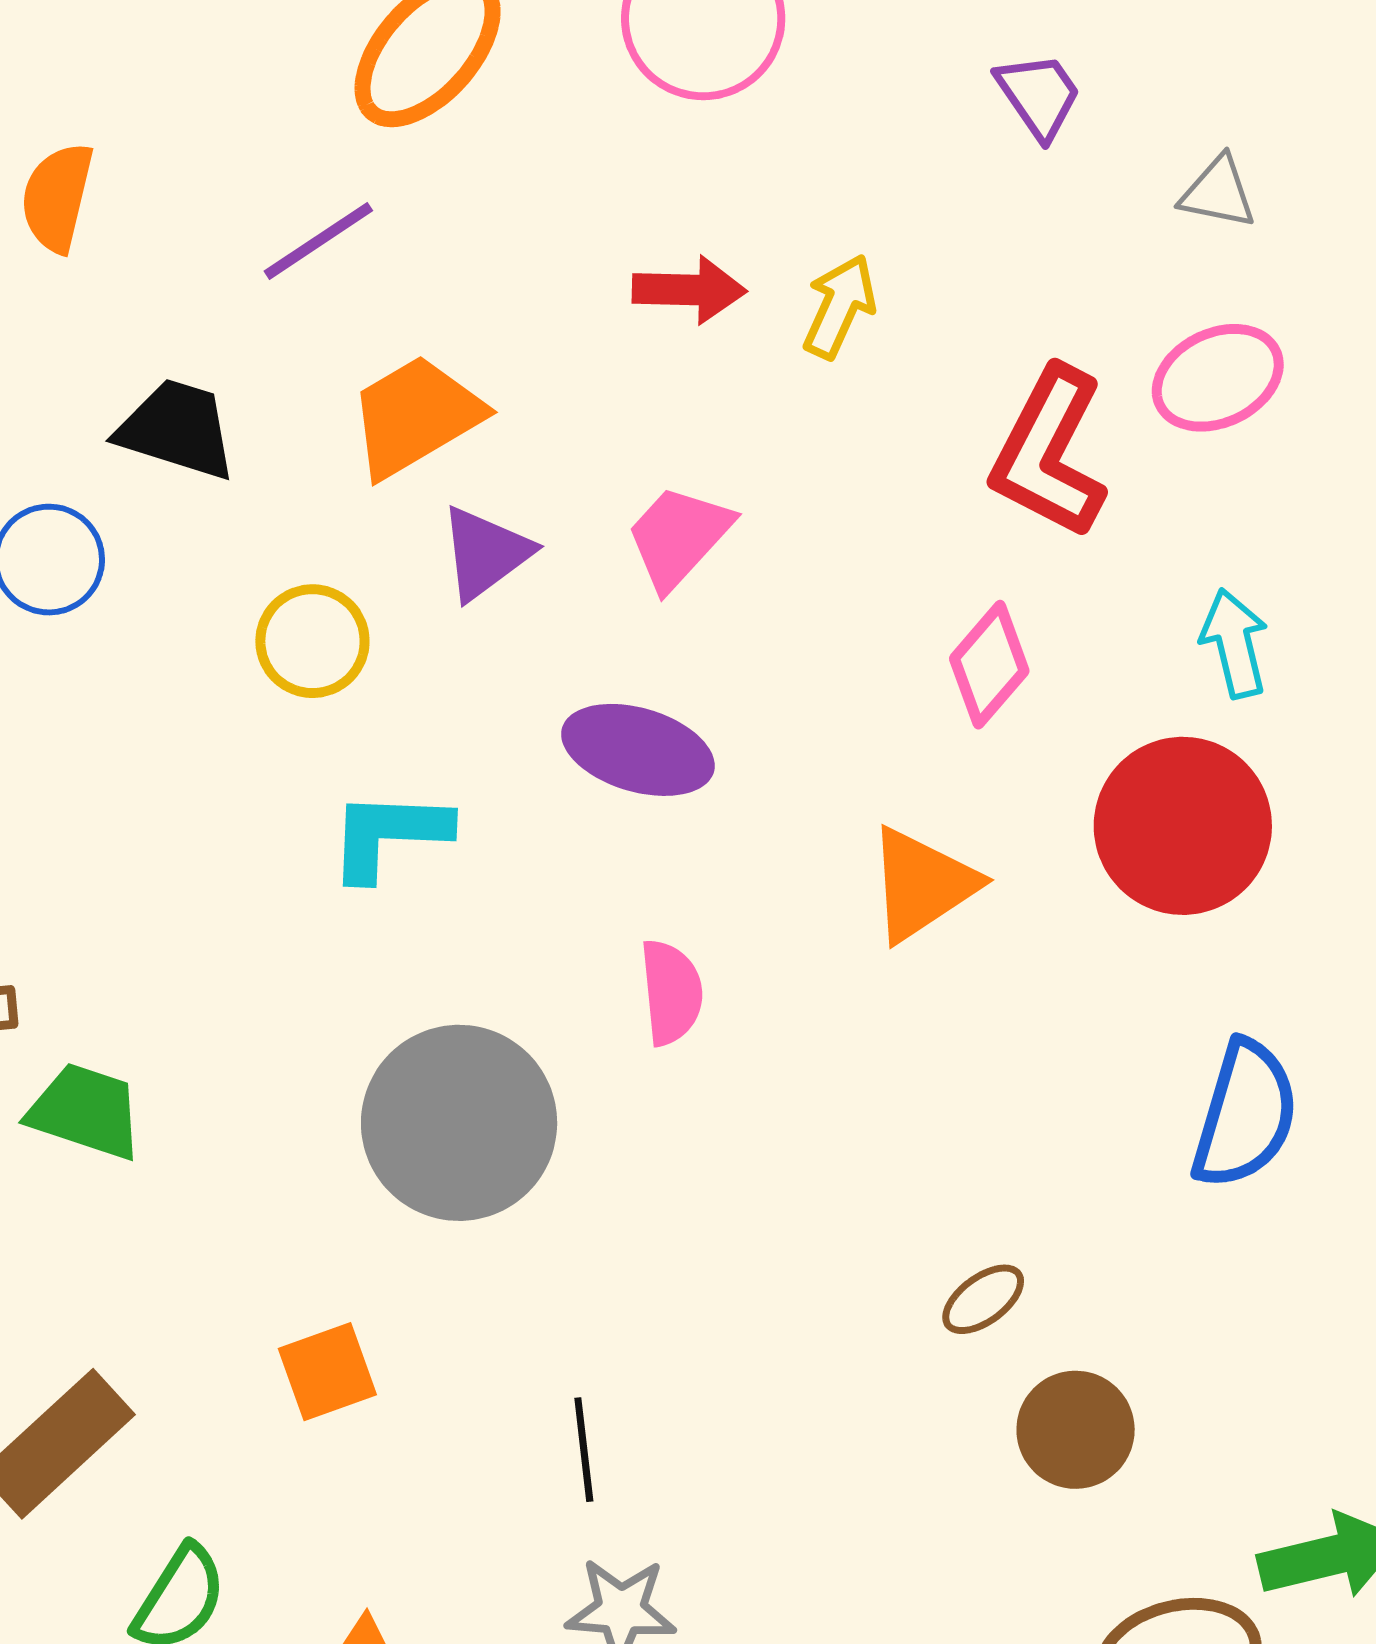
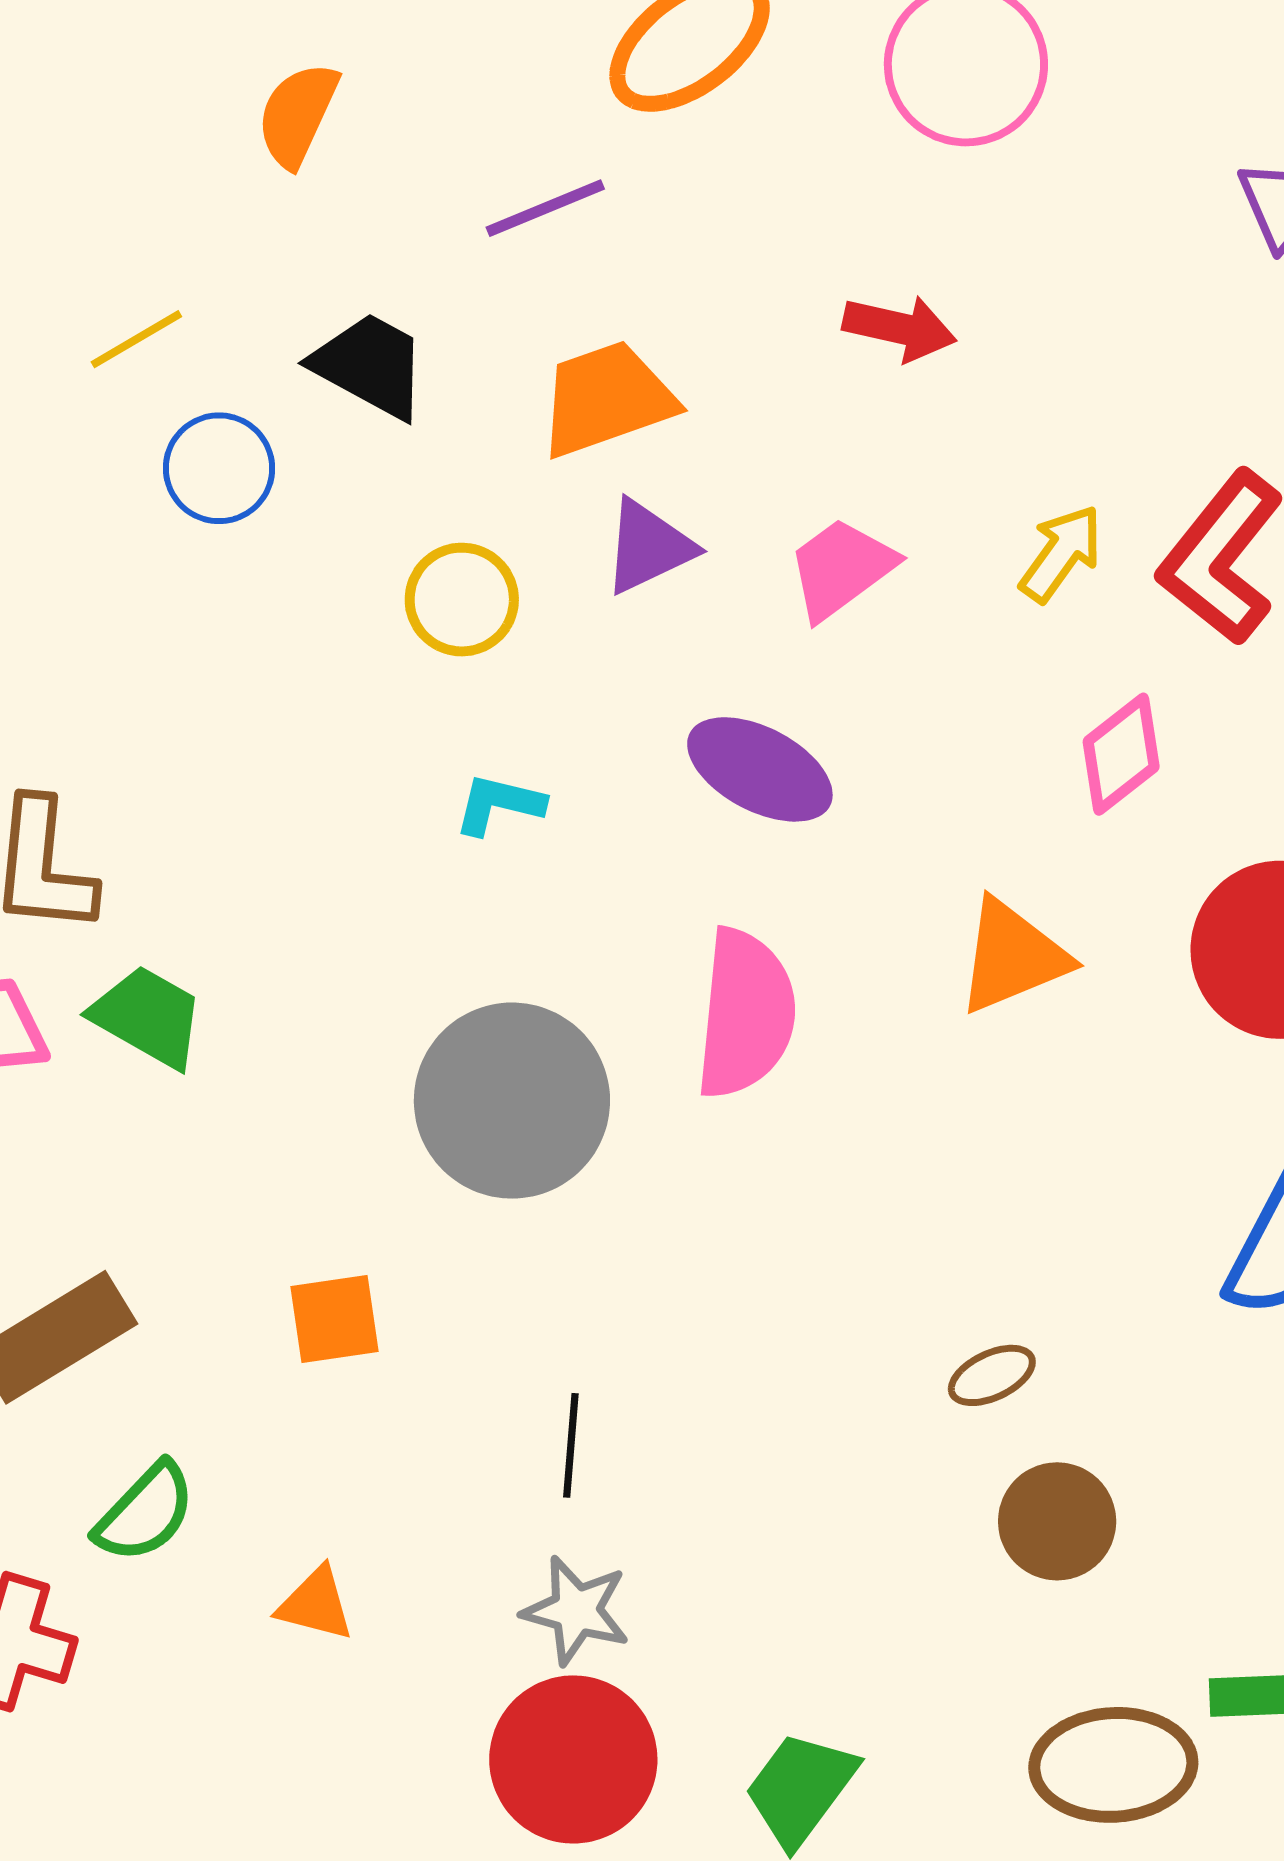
yellow arrow: (840, 306) -> (1061, 553), moved
cyan L-shape: (389, 835) -> (499, 804), size x0.7
pink semicircle: (671, 992) -> (745, 1014), size x1.6

